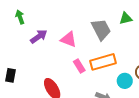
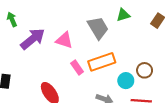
purple arrow: (39, 37) -> (33, 39), size x1.4

